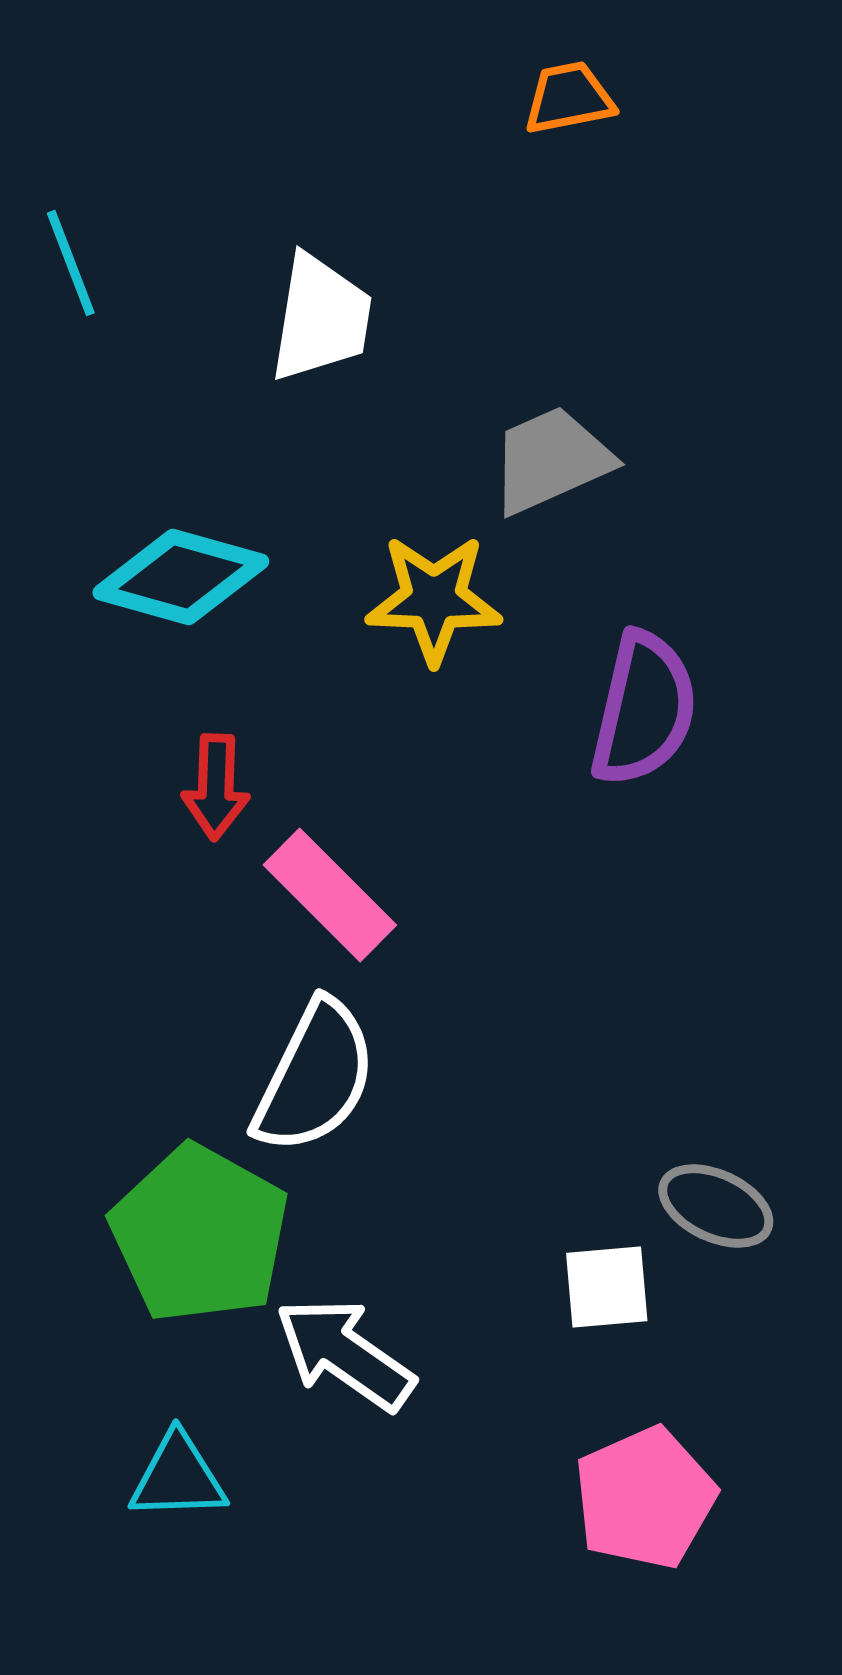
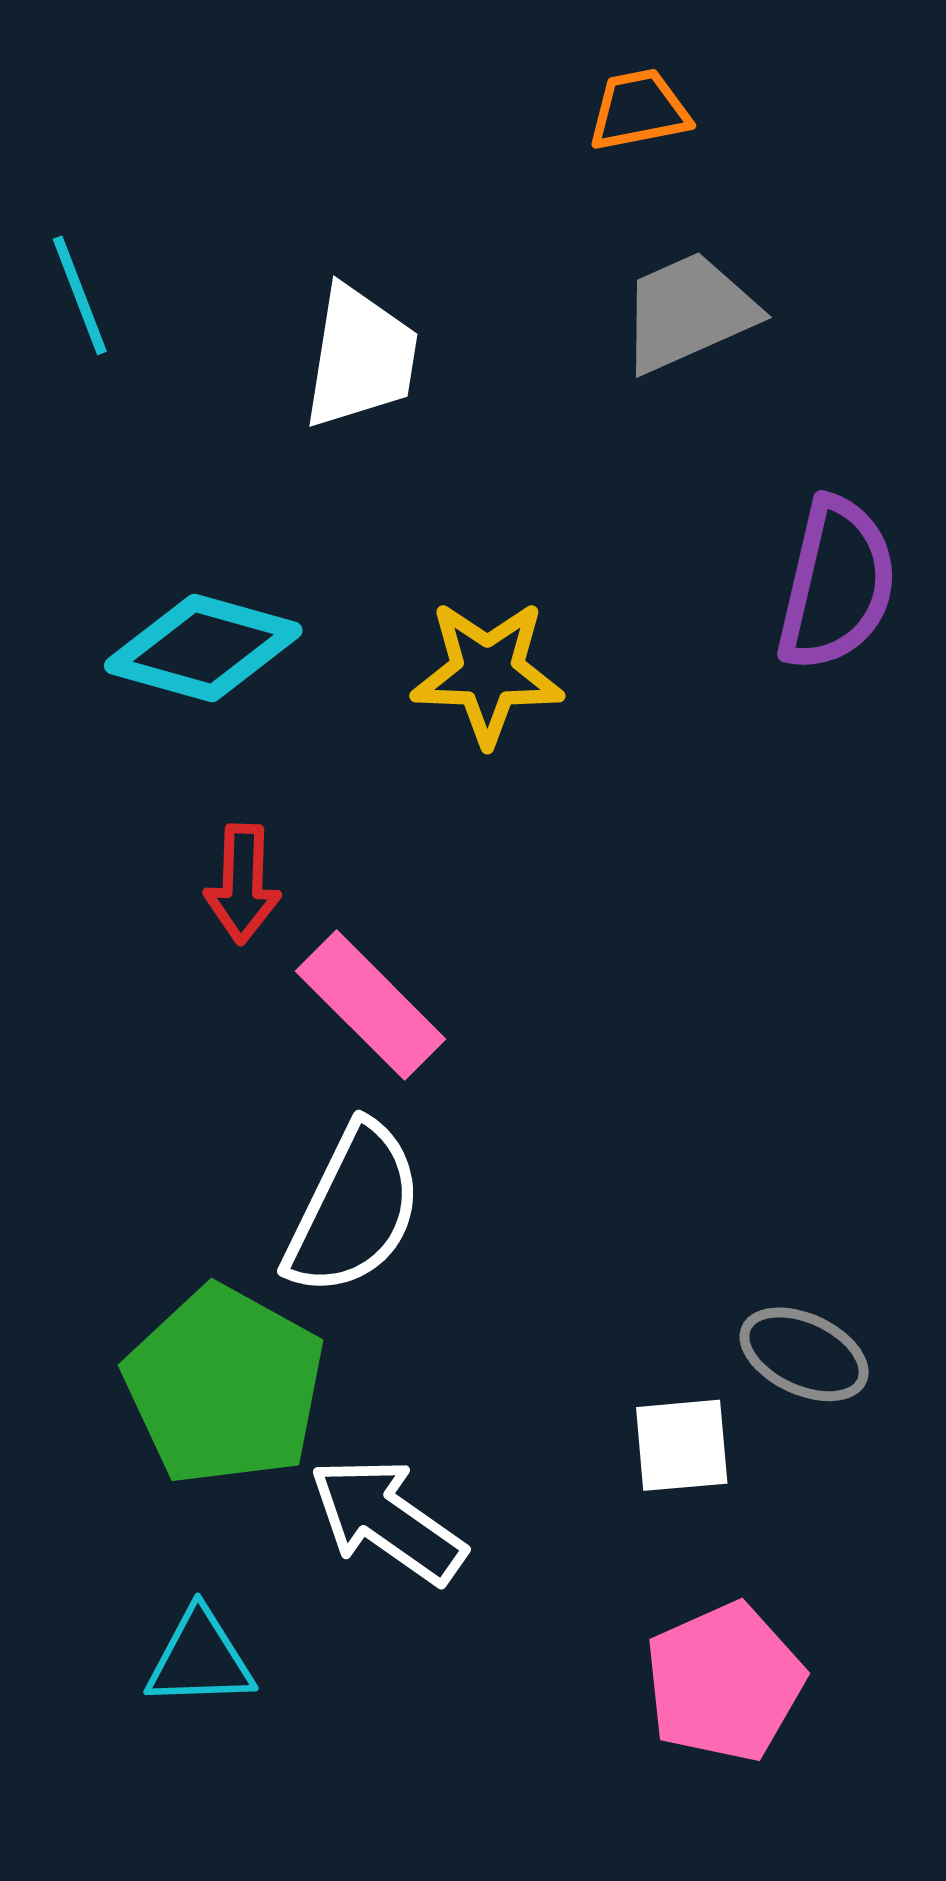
gray trapezoid: (551, 460) -> (688, 312), moved
purple semicircle: (644, 709) -> (837, 584), moved

